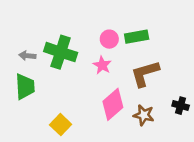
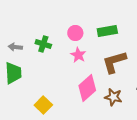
pink circle: (109, 39) -> (75, 33), moved
green cross: (61, 52) -> (43, 44), size x0.6

